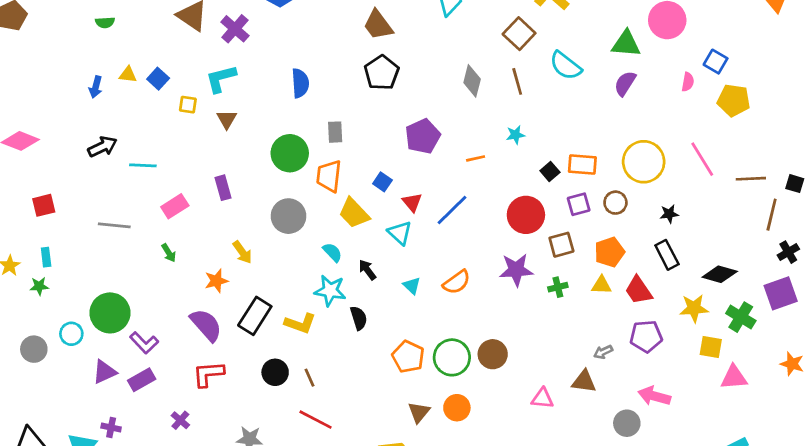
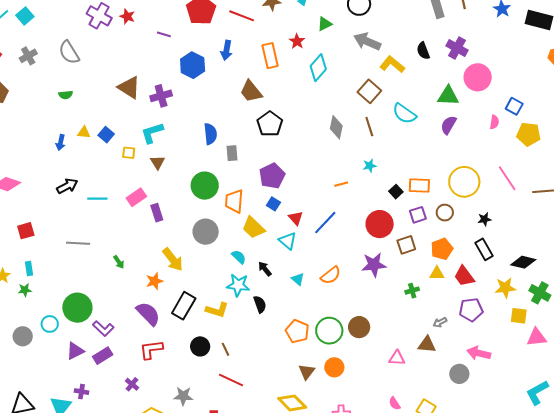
brown trapezoid: (378, 25) -> (251, 91), moved
purple cross: (235, 29) -> (161, 96), turned 35
gray rectangle: (335, 132) -> (232, 153), moved
purple pentagon: (423, 136) -> (272, 176), moved
pink rectangle: (175, 206) -> (136, 197), moved
yellow arrow: (242, 252) -> (173, 259), size x1.4
green cross: (558, 287) -> (412, 291), moved

